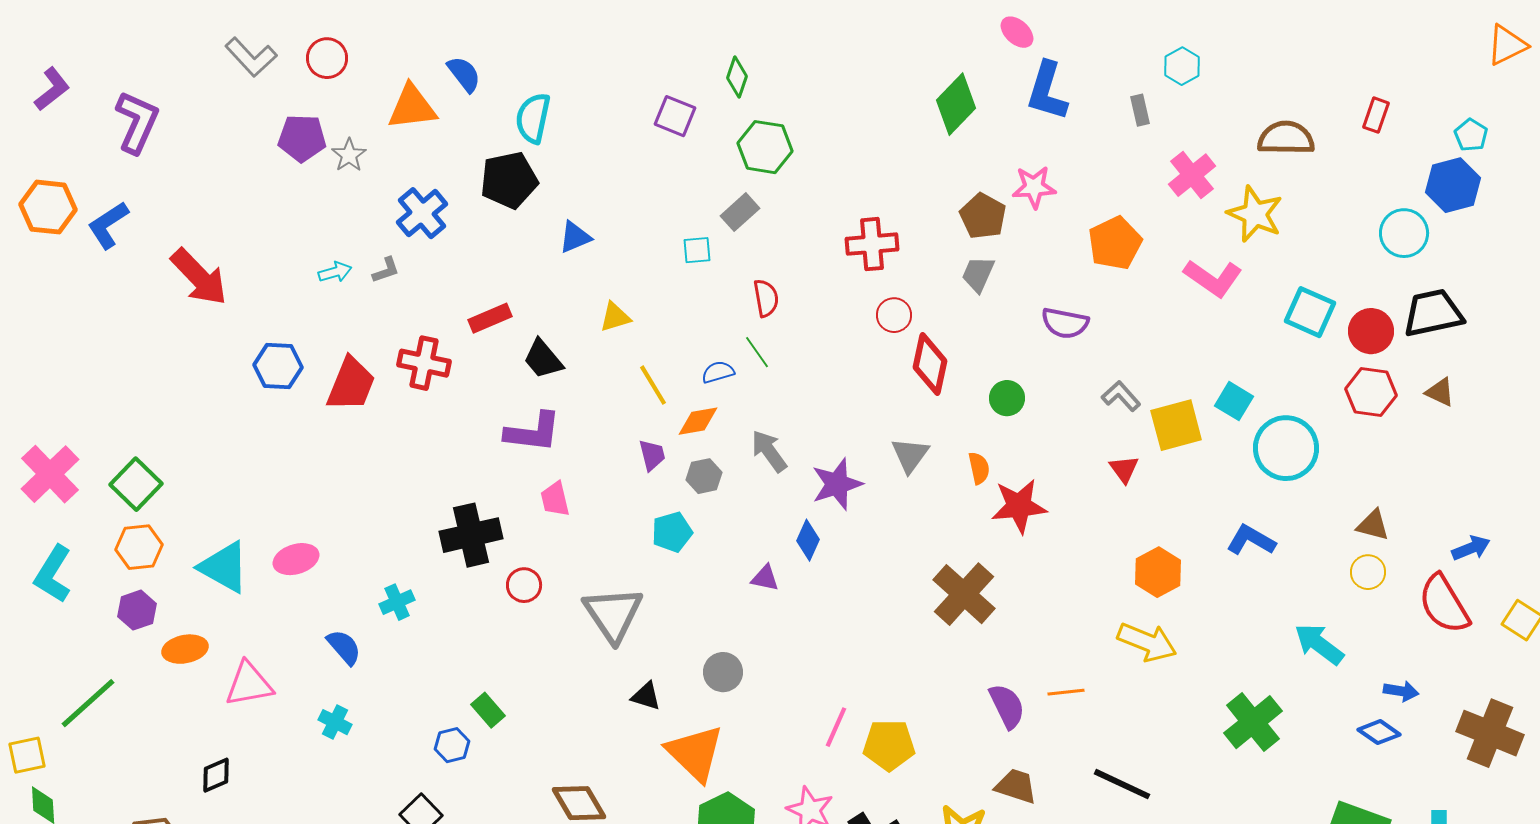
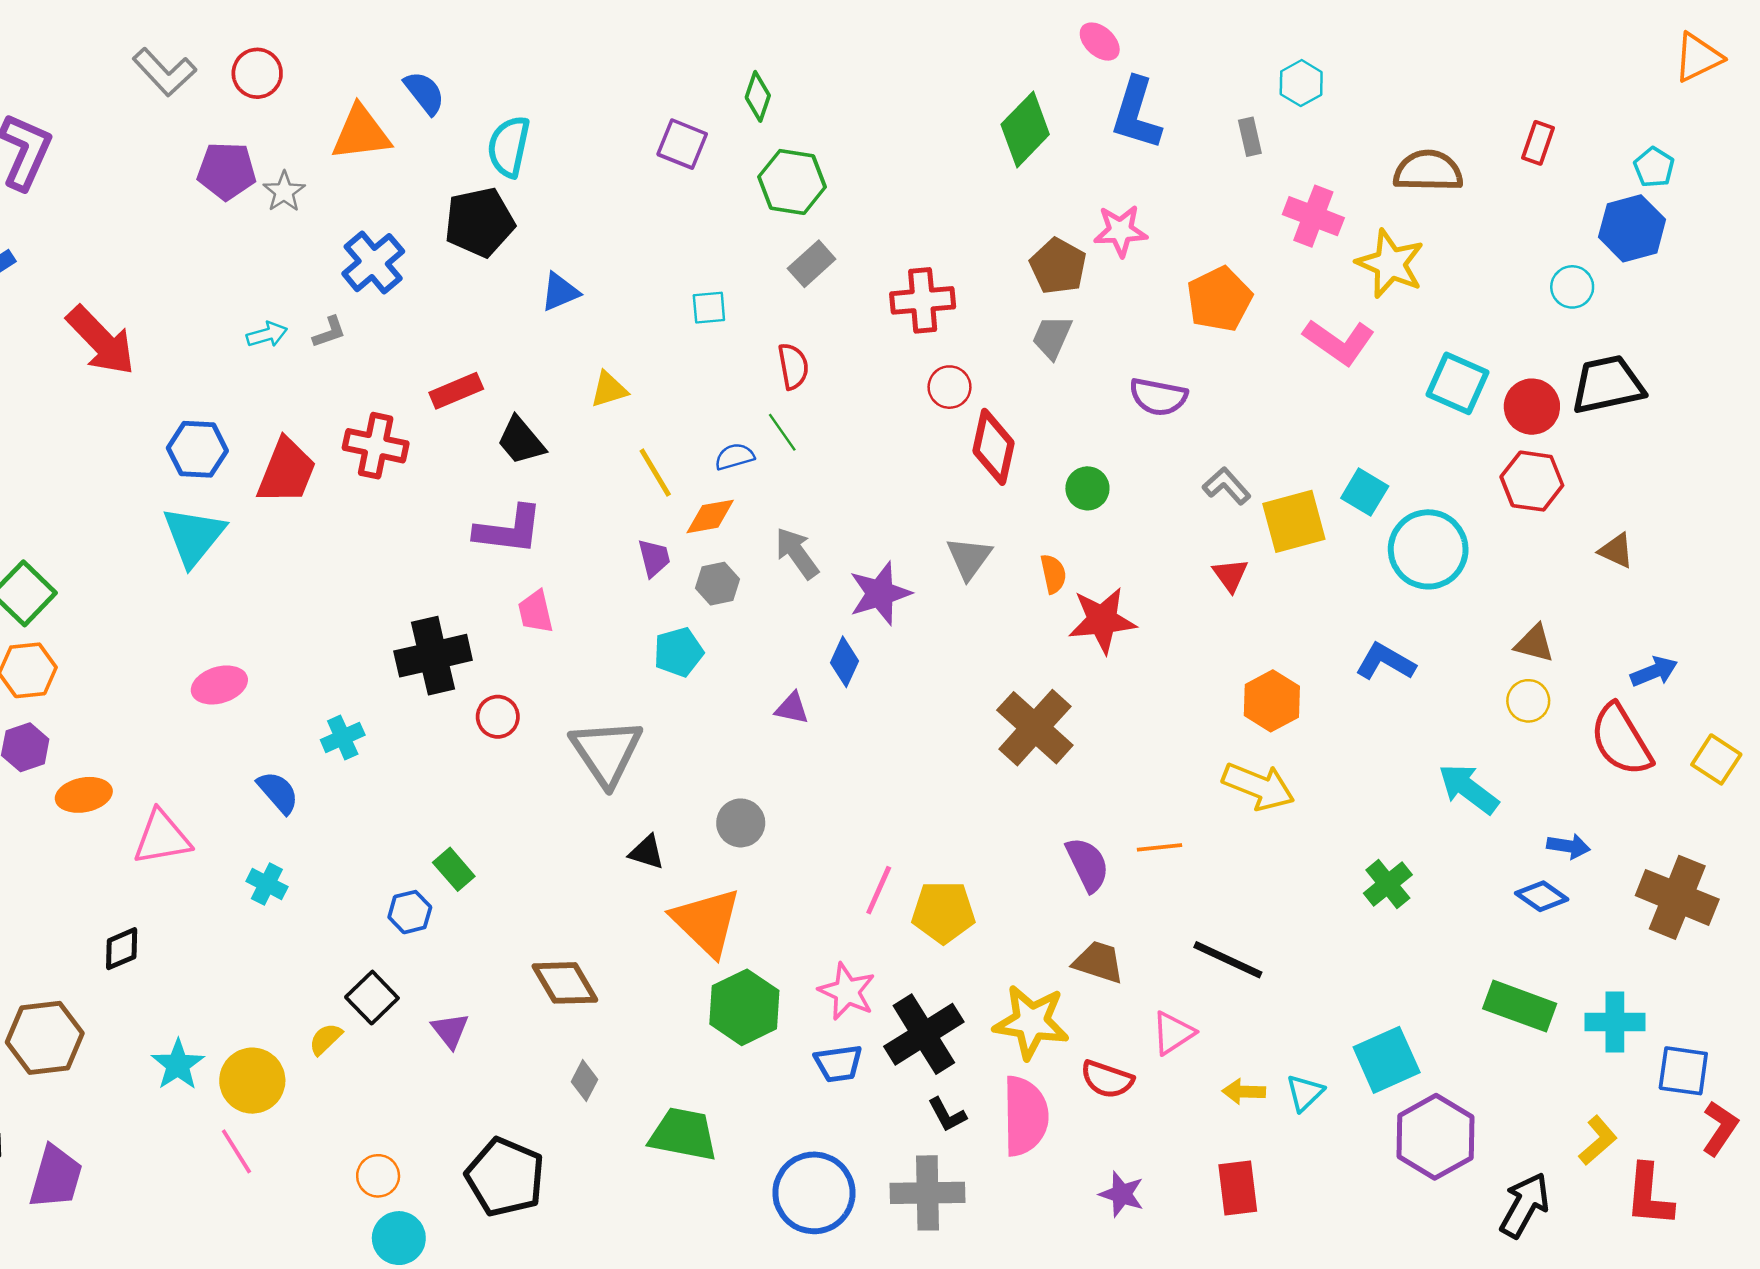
pink cross: (1192, 175) -> (1313, 216), turned -30
gray rectangle: (740, 212) -> (812, 264), moved
cyan circle: (1404, 233) -> (1572, 287), size x0.7
brown triangle: (1440, 392) -> (1616, 551), moved
cyan triangle: (224, 567) -> (194, 536), moved, turned 40
green cross: (1253, 722) -> (1388, 884), size x0.7

